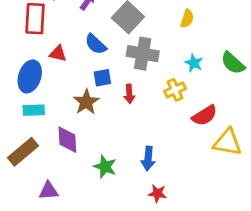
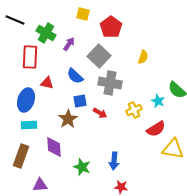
cyan star: (194, 63) -> (158, 101), moved
red arrow: (129, 94) -> (100, 113), turned -56
brown rectangle: (23, 152) -> (21, 156), turned -30

